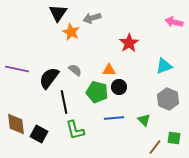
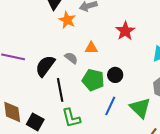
orange triangle: (109, 70) -> (91, 48), moved
blue line: (114, 118) -> (110, 106), turned -60
green triangle: (144, 120) -> (140, 108), size x1.6

